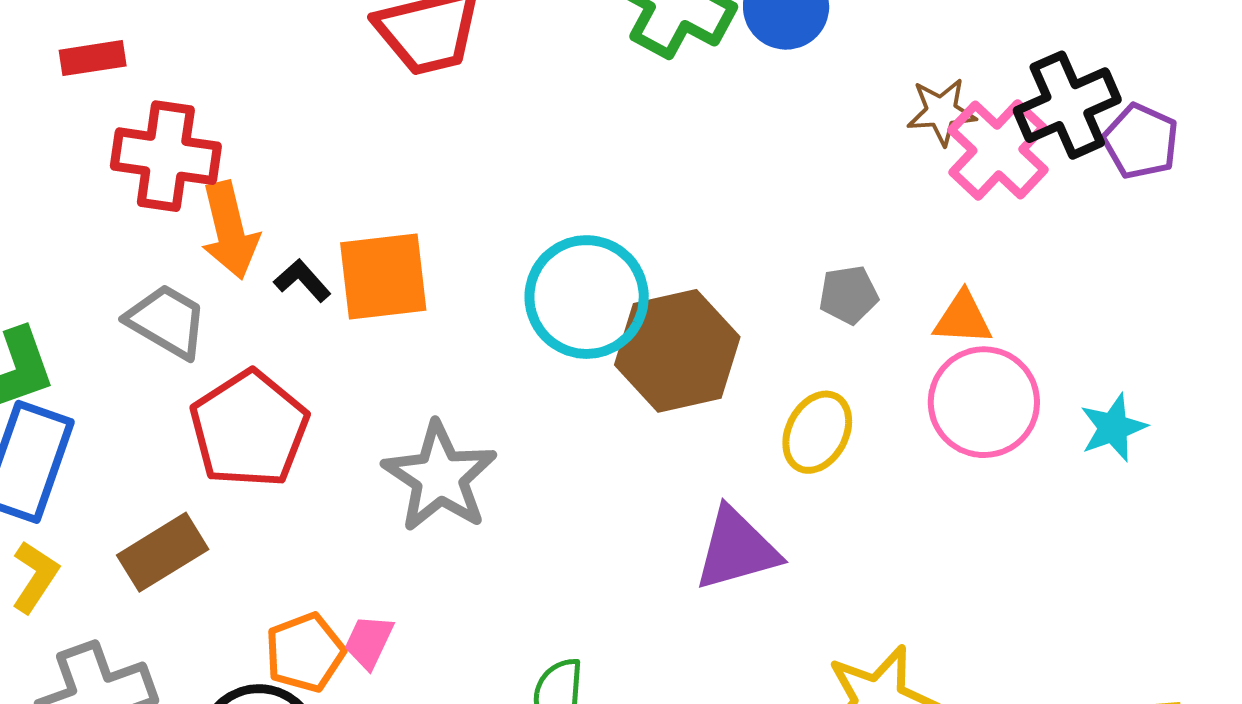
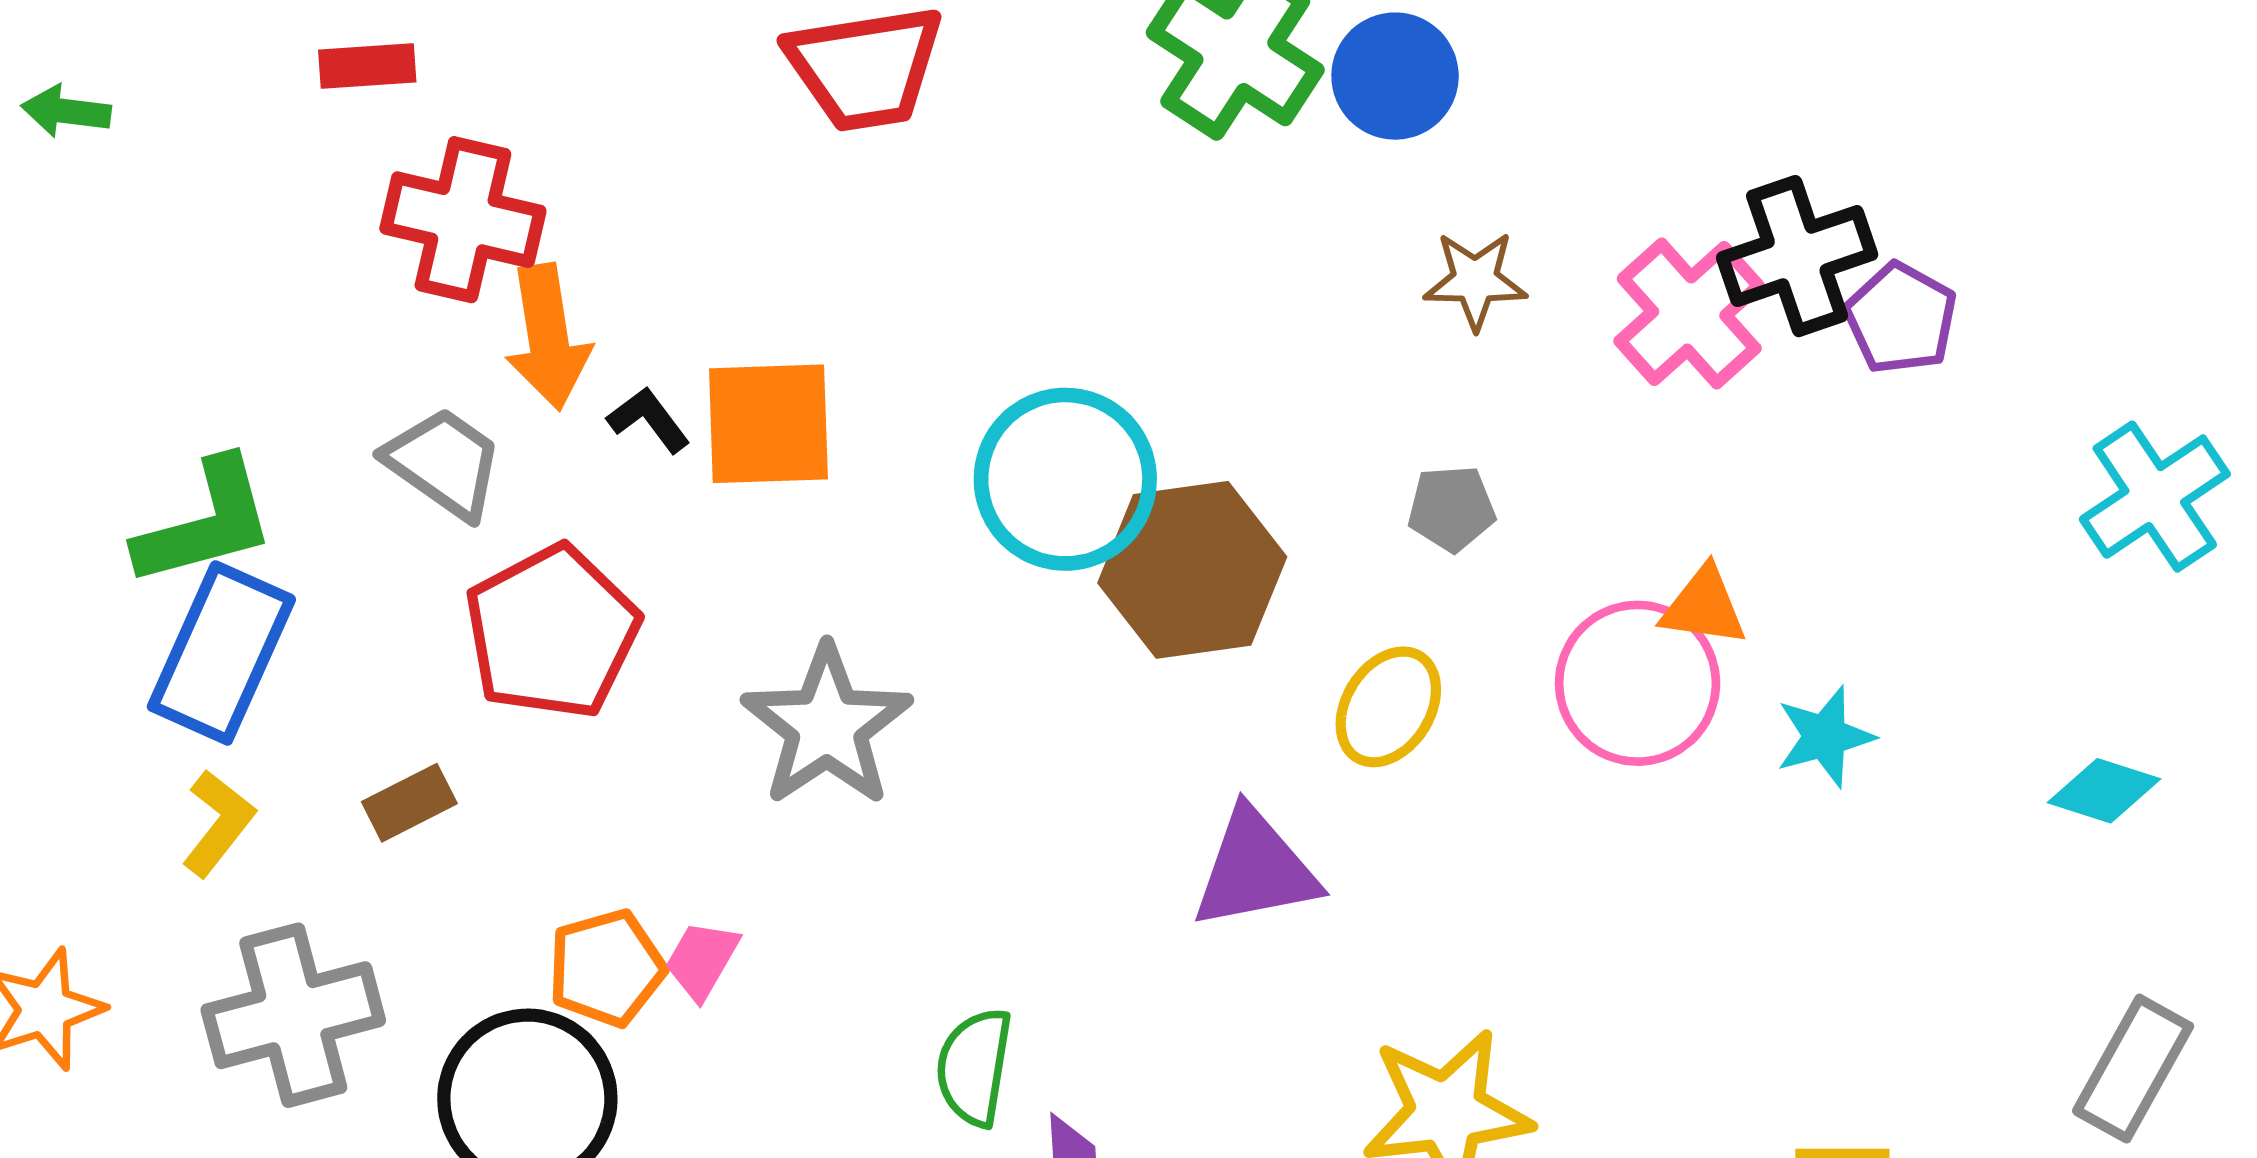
brown star: (941, 112) -> (1475, 280), moved
orange triangle: (963, 318) -> (1704, 606), moved
brown rectangle: (163, 552) -> (409, 803), size x0.7

